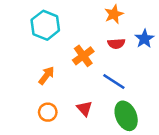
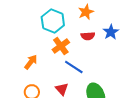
cyan hexagon: (45, 25) -> (53, 21), moved
blue line: (114, 82) -> (74, 67), moved

